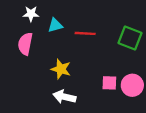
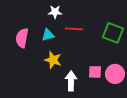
white star: (31, 14) -> (55, 12), moved
cyan triangle: (55, 25) -> (48, 35), moved
white arrow: (64, 97) -> (71, 81), moved, turned 78

